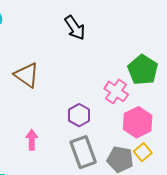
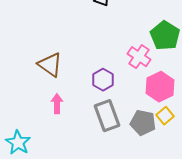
brown triangle: (27, 75) -> (50, 65), moved

